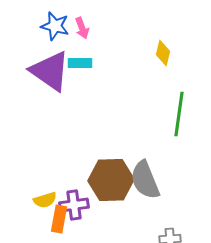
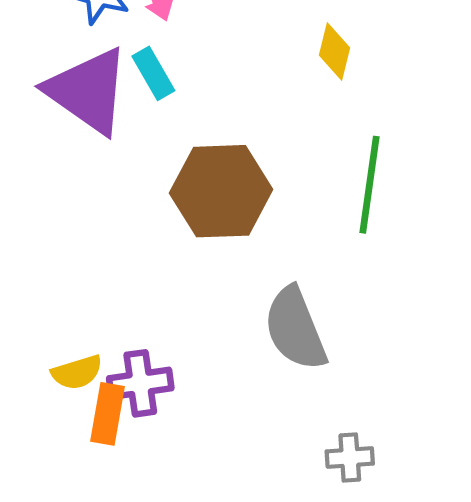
cyan rectangle: (80, 63) -> (153, 73), turned 60
brown hexagon: (111, 180) -> (221, 191), moved

